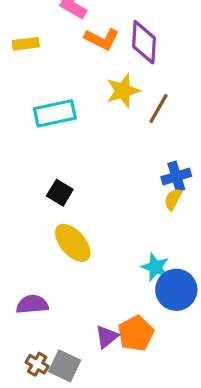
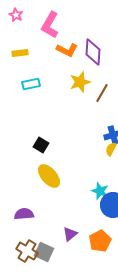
cyan rectangle: (55, 113) -> (31, 84), moved, size x0.7
orange pentagon: (136, 333) -> (100, 241), moved
brown cross: (37, 364) -> (27, 251), size x1.5

